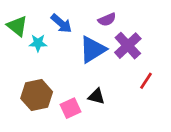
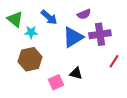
purple cross: (128, 46) -> (100, 34), turned 35
brown hexagon: (37, 95) -> (30, 59), moved

